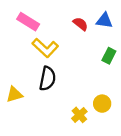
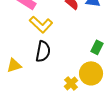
green rectangle: (109, 56) -> (97, 47), moved
yellow circle: (102, 104) -> (91, 73), size x1.5

